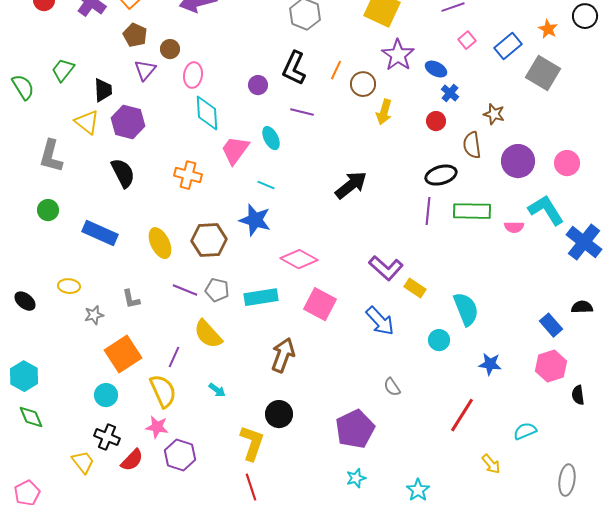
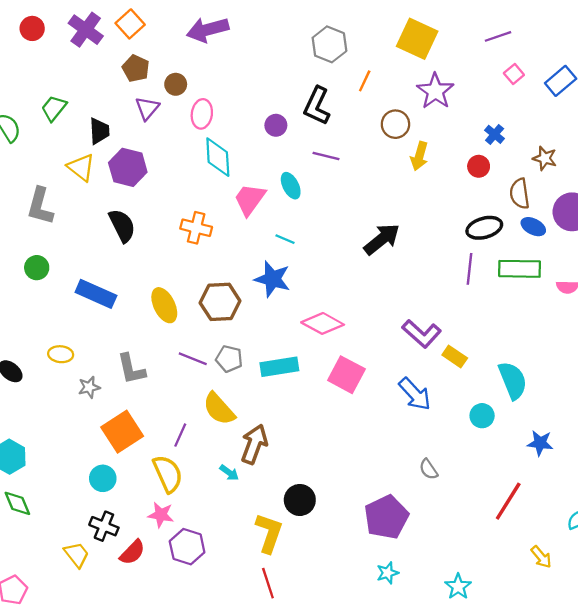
blue ellipse: (436, 69) -> (533, 227), moved
orange line: (336, 70) -> (365, 81), moved
gray L-shape: (131, 299) -> (131, 369), size x1.4
brown arrow: (283, 355) -> (254, 444), moved

